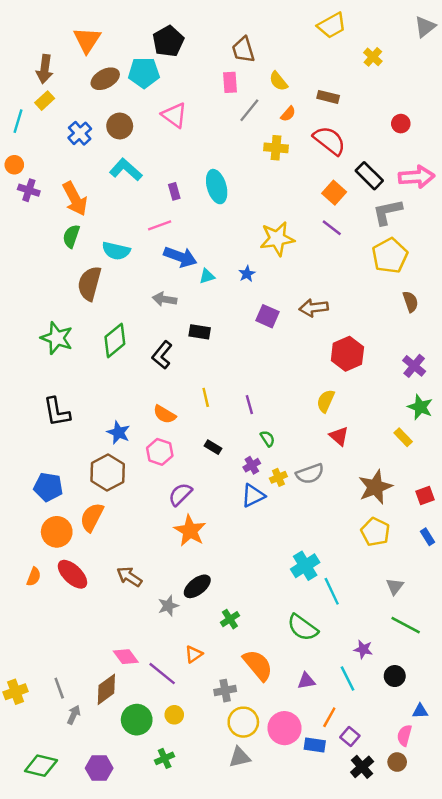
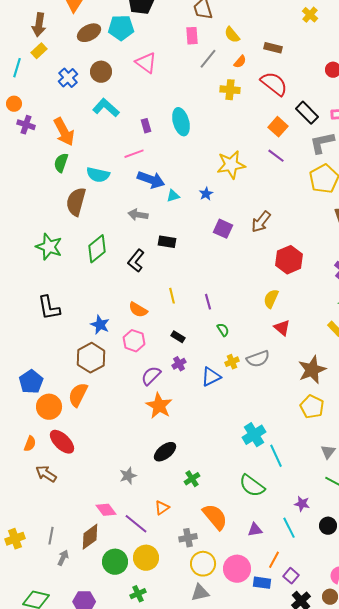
brown arrow: (314, 308) -> (261, 222), turned -45
purple cross: (252, 465) -> (179, 364), moved
blue pentagon: (48, 487) -> (31, 382), moved, turned 30
brown arrow: (129, 577) -> (46, 474), moved
gray star: (168, 606) -> (128, 476), moved
gray line: (59, 688) -> (51, 536), turned 30
yellow circle: (174, 715) -> (146, 558), size x1.6

